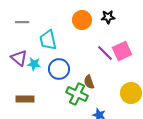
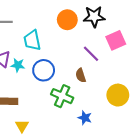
black star: (108, 17) -> (94, 17), size x1.5
pink square: (122, 51) -> (116, 40), moved
brown semicircle: (89, 82) -> (81, 75), moved

